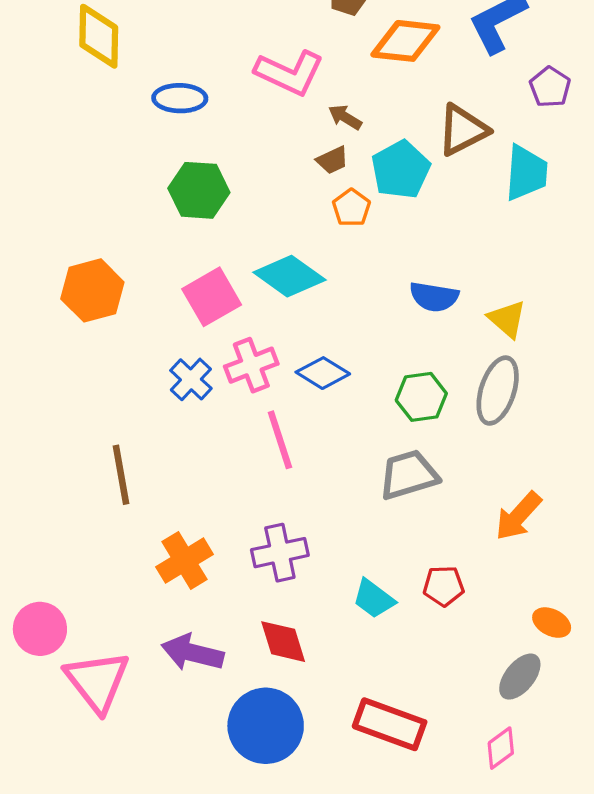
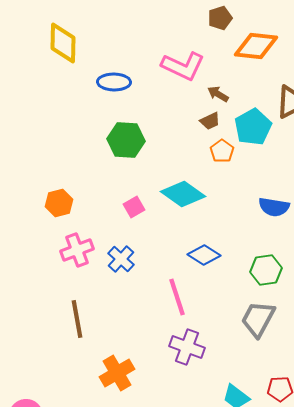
orange hexagon: (92, 290) -> (59, 203), size x0.7
pink square: (212, 297) -> (134, 207), size x0.6
pink cross: (251, 365) -> (77, 250), moved
gray trapezoid: (409, 475) -> (258, 319), turned -45
purple cross: (280, 553) -> (187, 347), moved, turned 32

